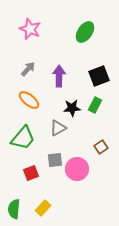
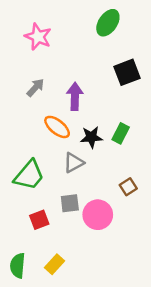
green ellipse: (85, 32) -> (108, 23), moved
black square: (99, 76) -> (127, 72), moved
orange ellipse: (29, 100) -> (57, 127), moved

